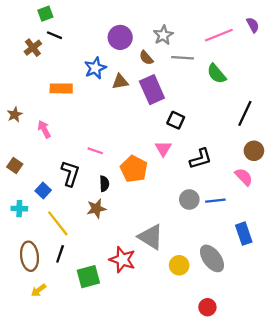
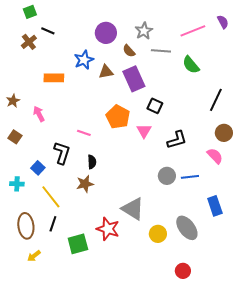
green square: (45, 14) -> (30, 12), moved
brown square: (15, 166) -> (15, 137), moved
orange pentagon: (134, 169) -> (118, 117), moved

